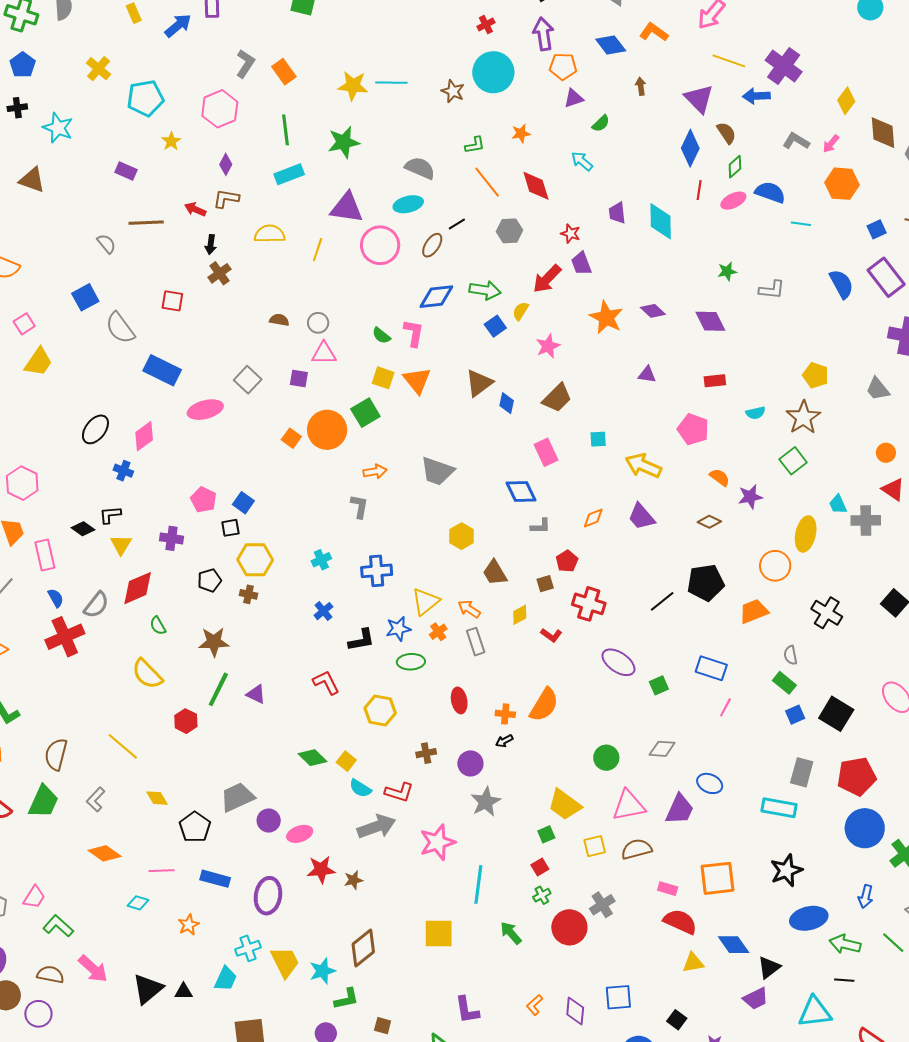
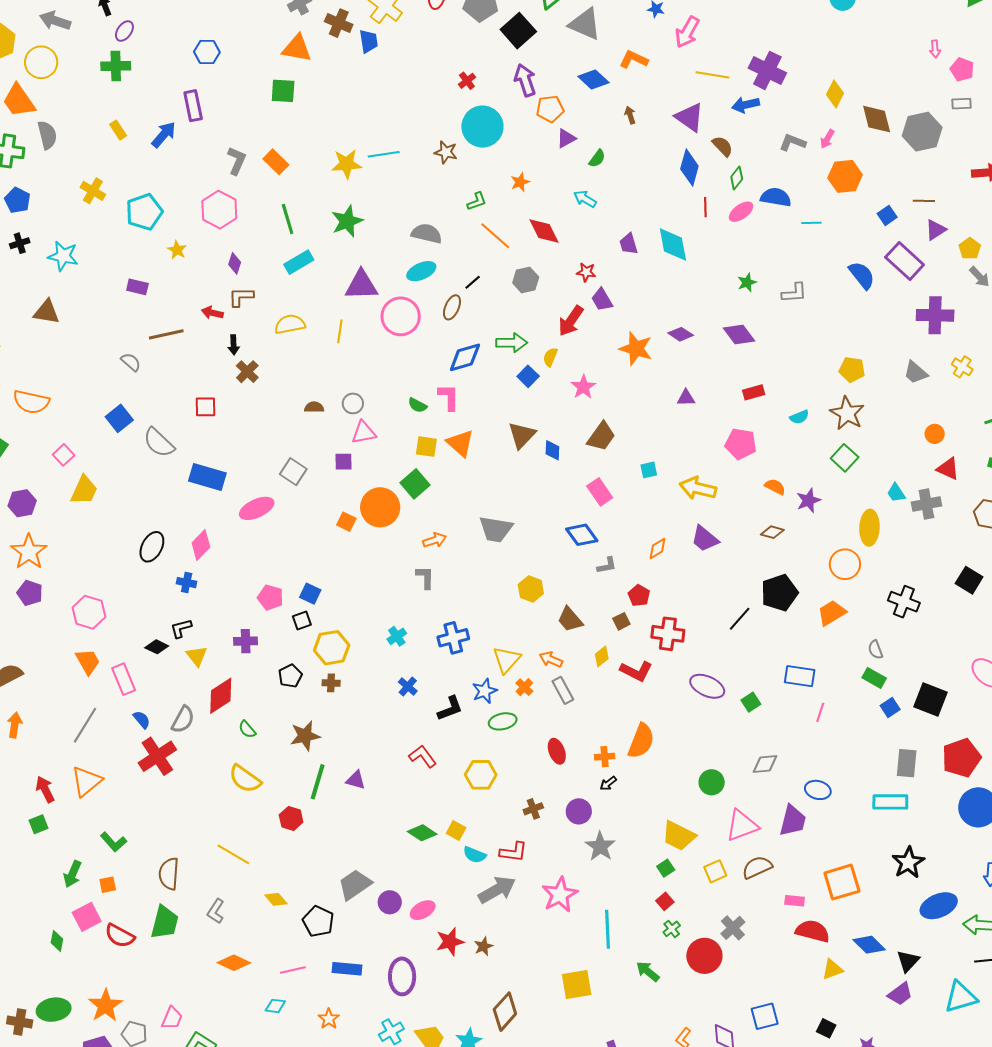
red L-shape: (551, 635) -> (636, 671), size x1.5

